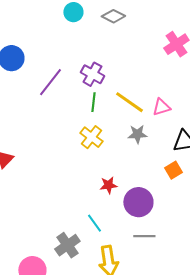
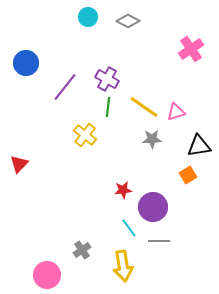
yellow cross: (91, 137) -> (85, 135), moved
cyan line: (94, 223) -> (129, 228), moved
gray cross: (67, 245) -> (82, 250), size x0.7

